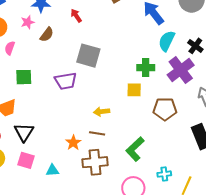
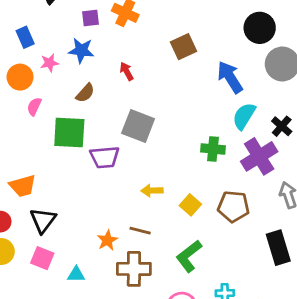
pink star: (28, 22) -> (49, 63), moved
green square: (24, 77) -> (69, 132), moved, size x1.5
yellow square: (134, 90) -> (190, 205), moved, turned 35
yellow arrow: (102, 112) -> (152, 191), moved

